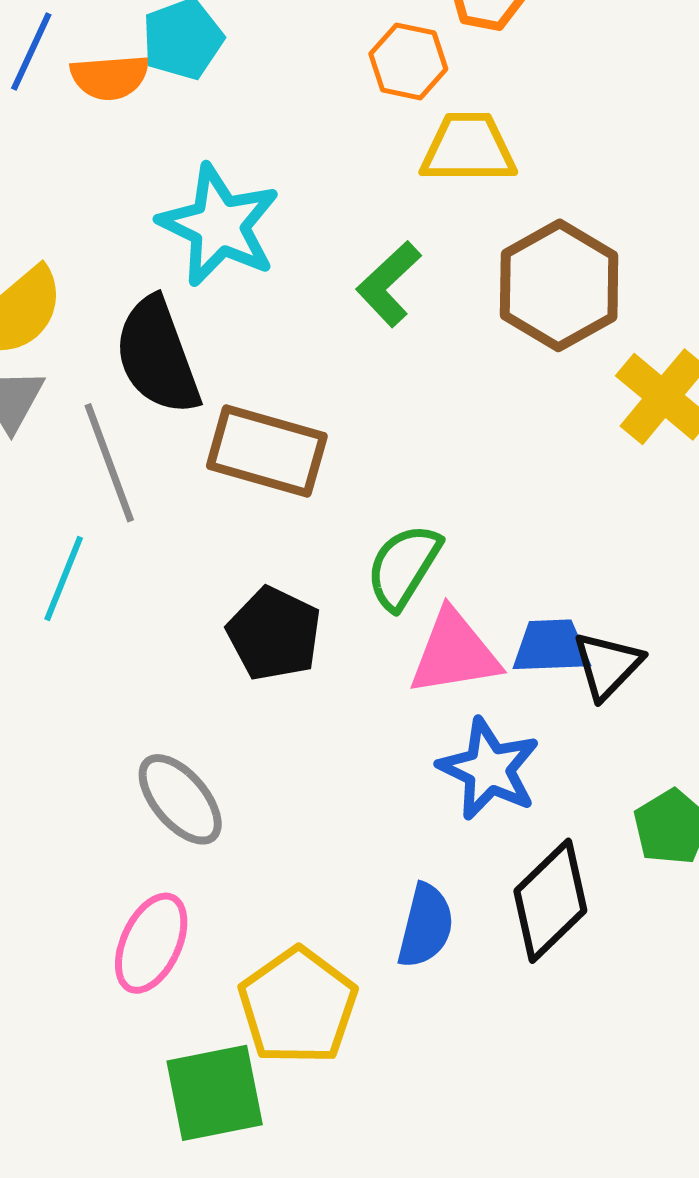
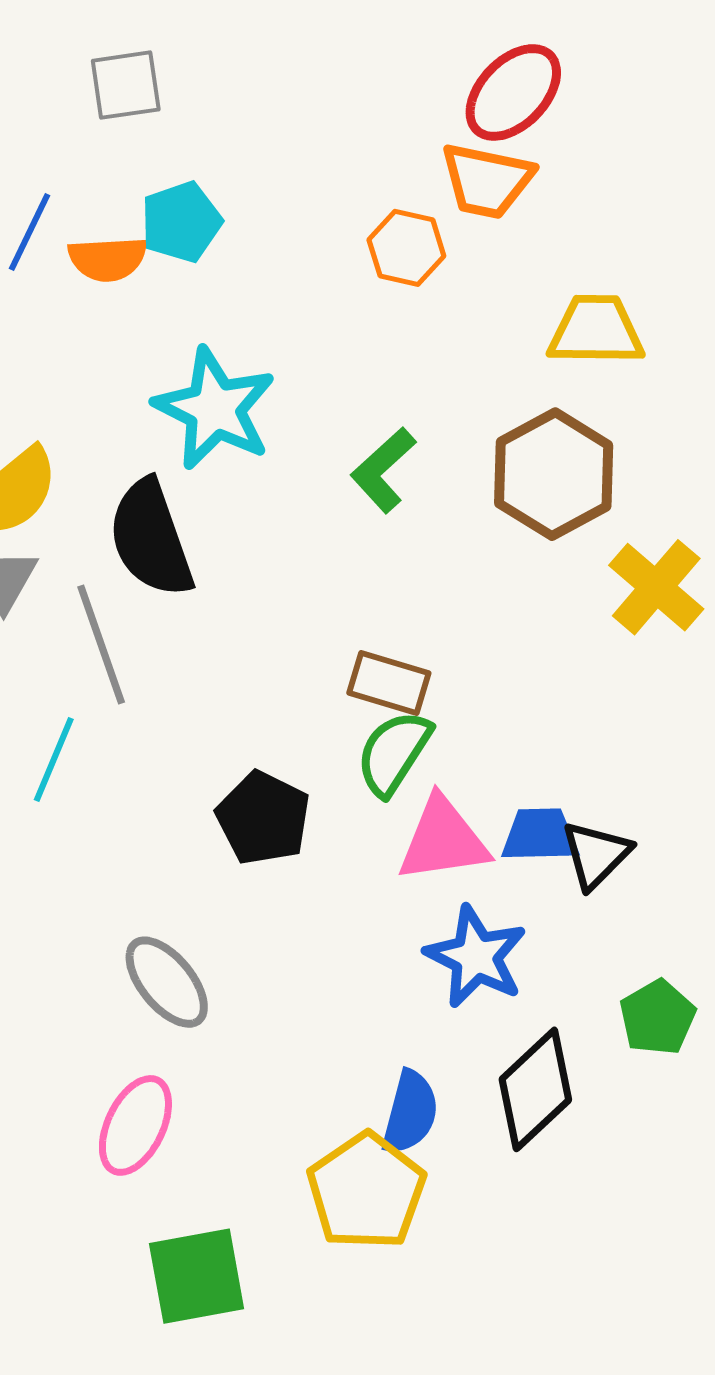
yellow trapezoid: (468, 148) -> (596, 330), moved
brown rectangle: (267, 451) -> (389, 683), moved, size x0.7
yellow pentagon: (298, 1006) -> (366, 1191), moved

